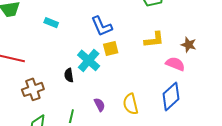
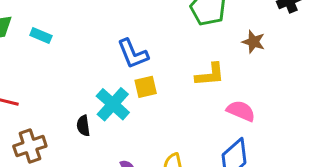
cyan rectangle: (51, 23) -> (41, 35), moved
brown star: (189, 45) -> (253, 42), moved

